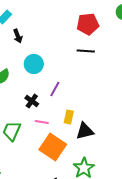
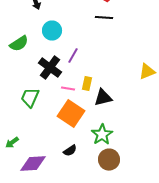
black cross: (32, 101) -> (50, 68), size x1.6
pink line: (42, 122) -> (68, 89), moved

